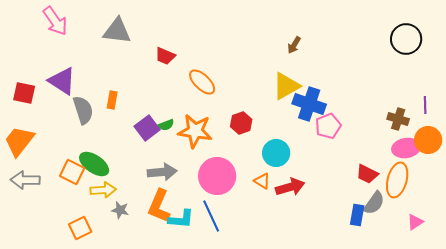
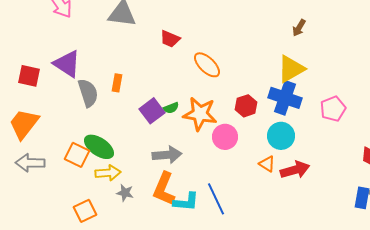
blue cross: (309, 104) -> (285, 98), moved
pink circle: (217, 176) -> (225, 137), moved, size x0.7

